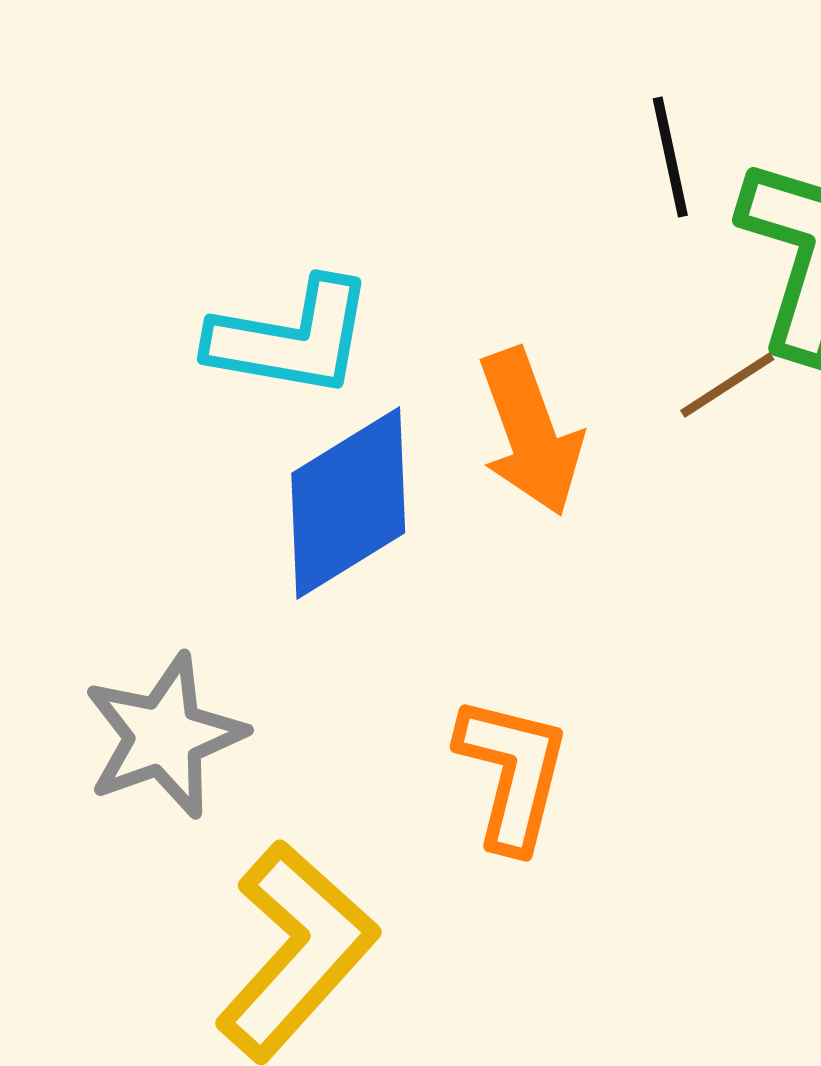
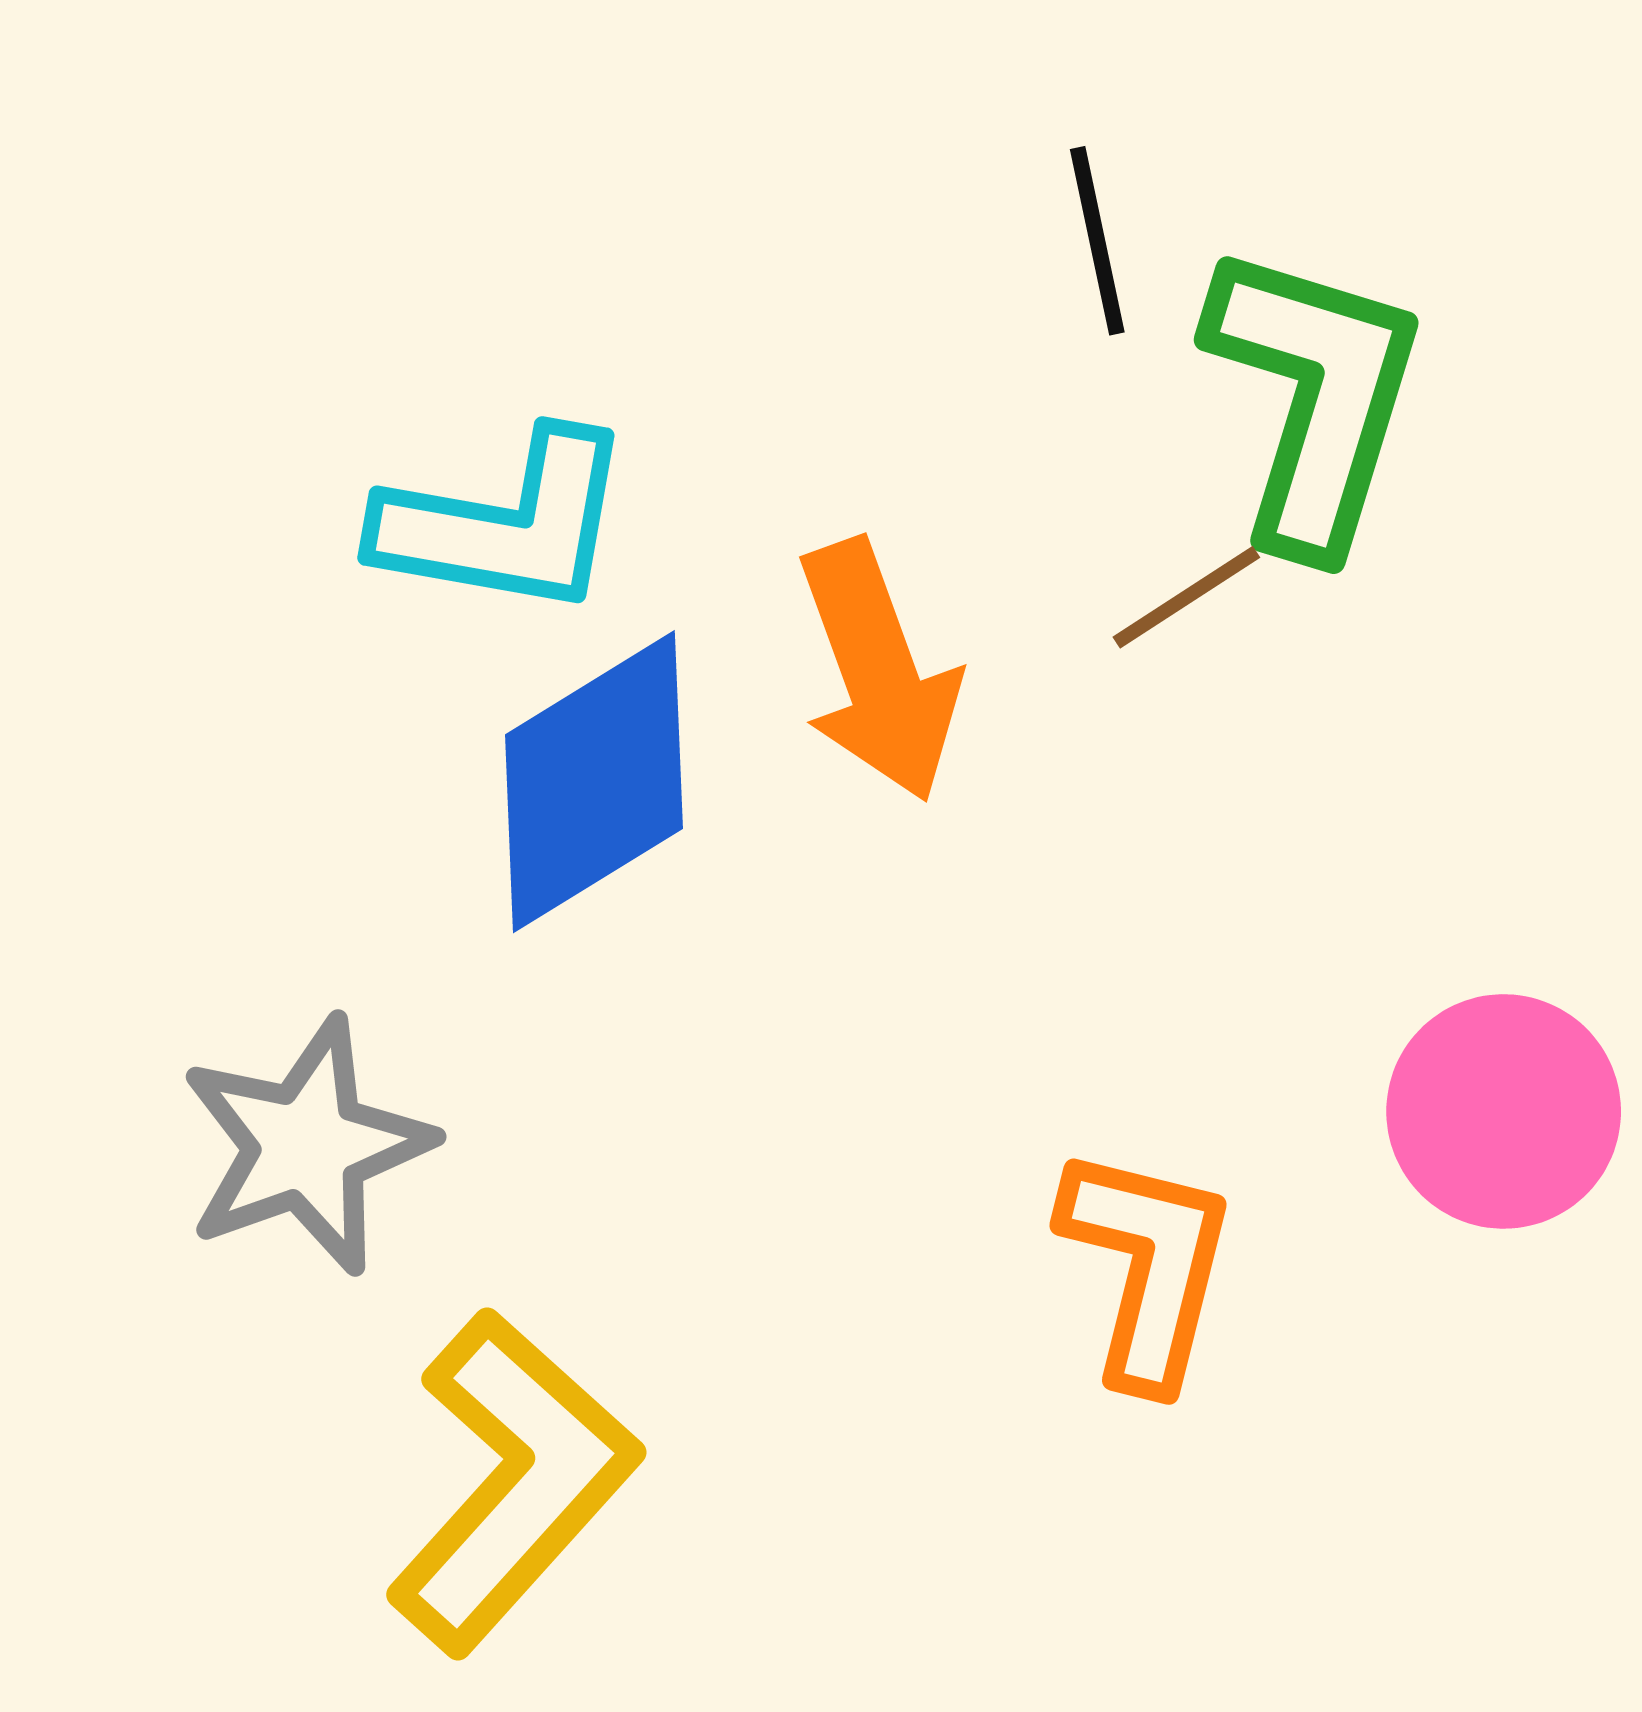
orange L-shape: (512, 773) -> (1147, 1266), moved

